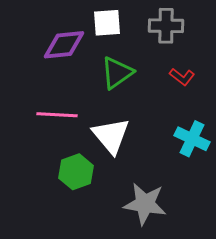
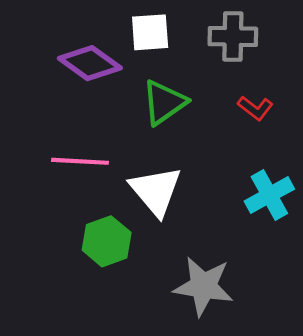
purple diamond: (64, 45) -> (90, 63), turned 42
cyan cross: (192, 139) -> (269, 195), turned 36

